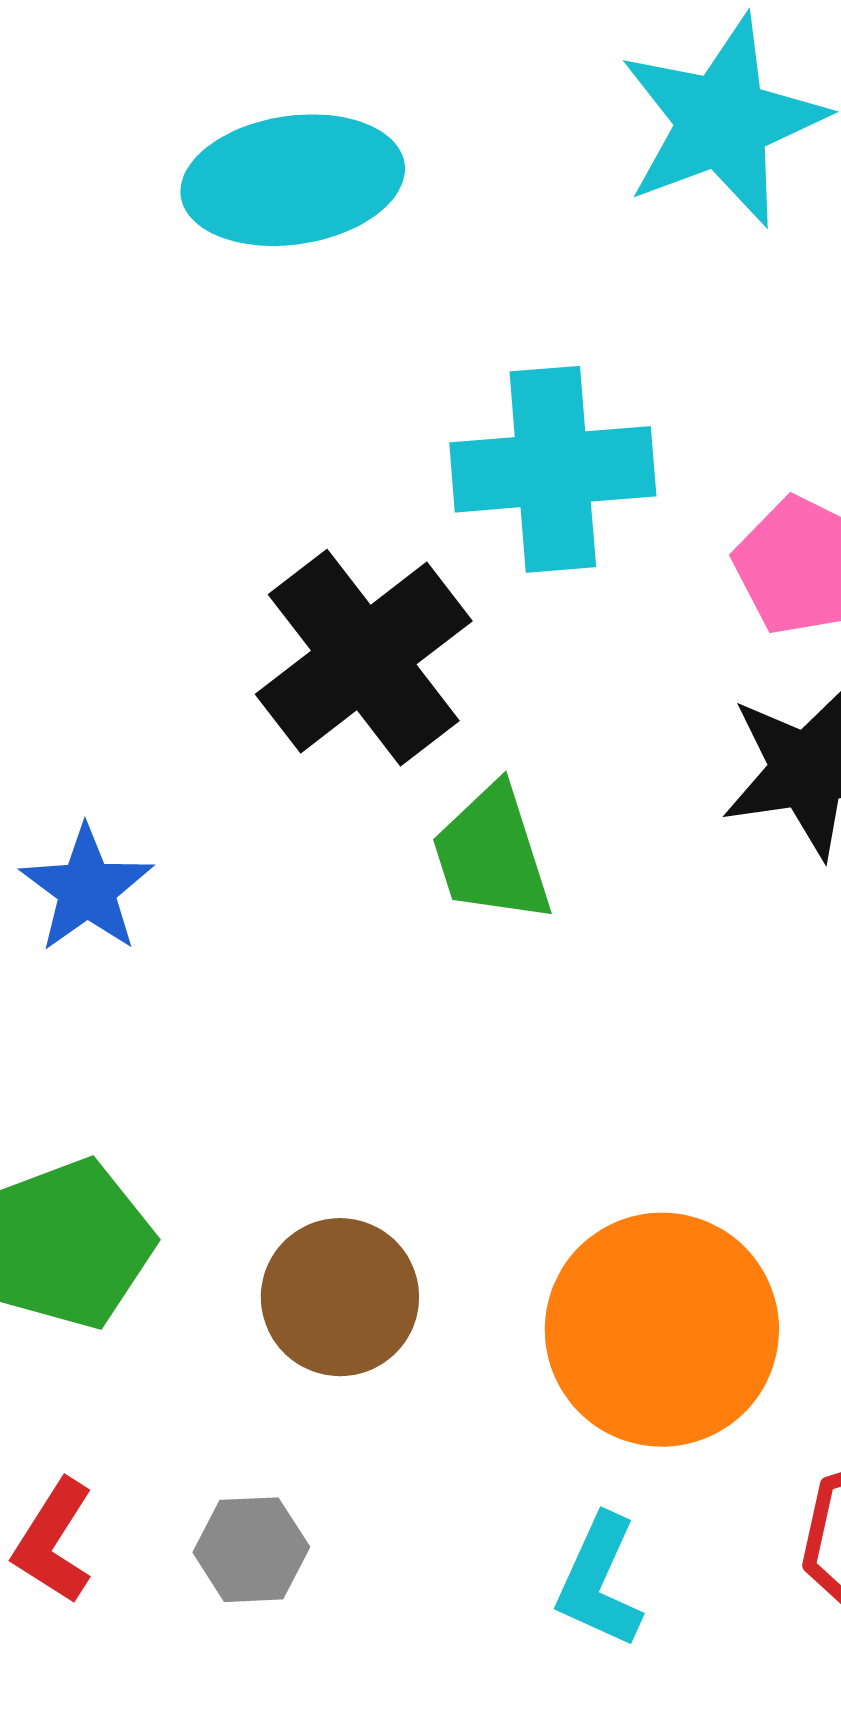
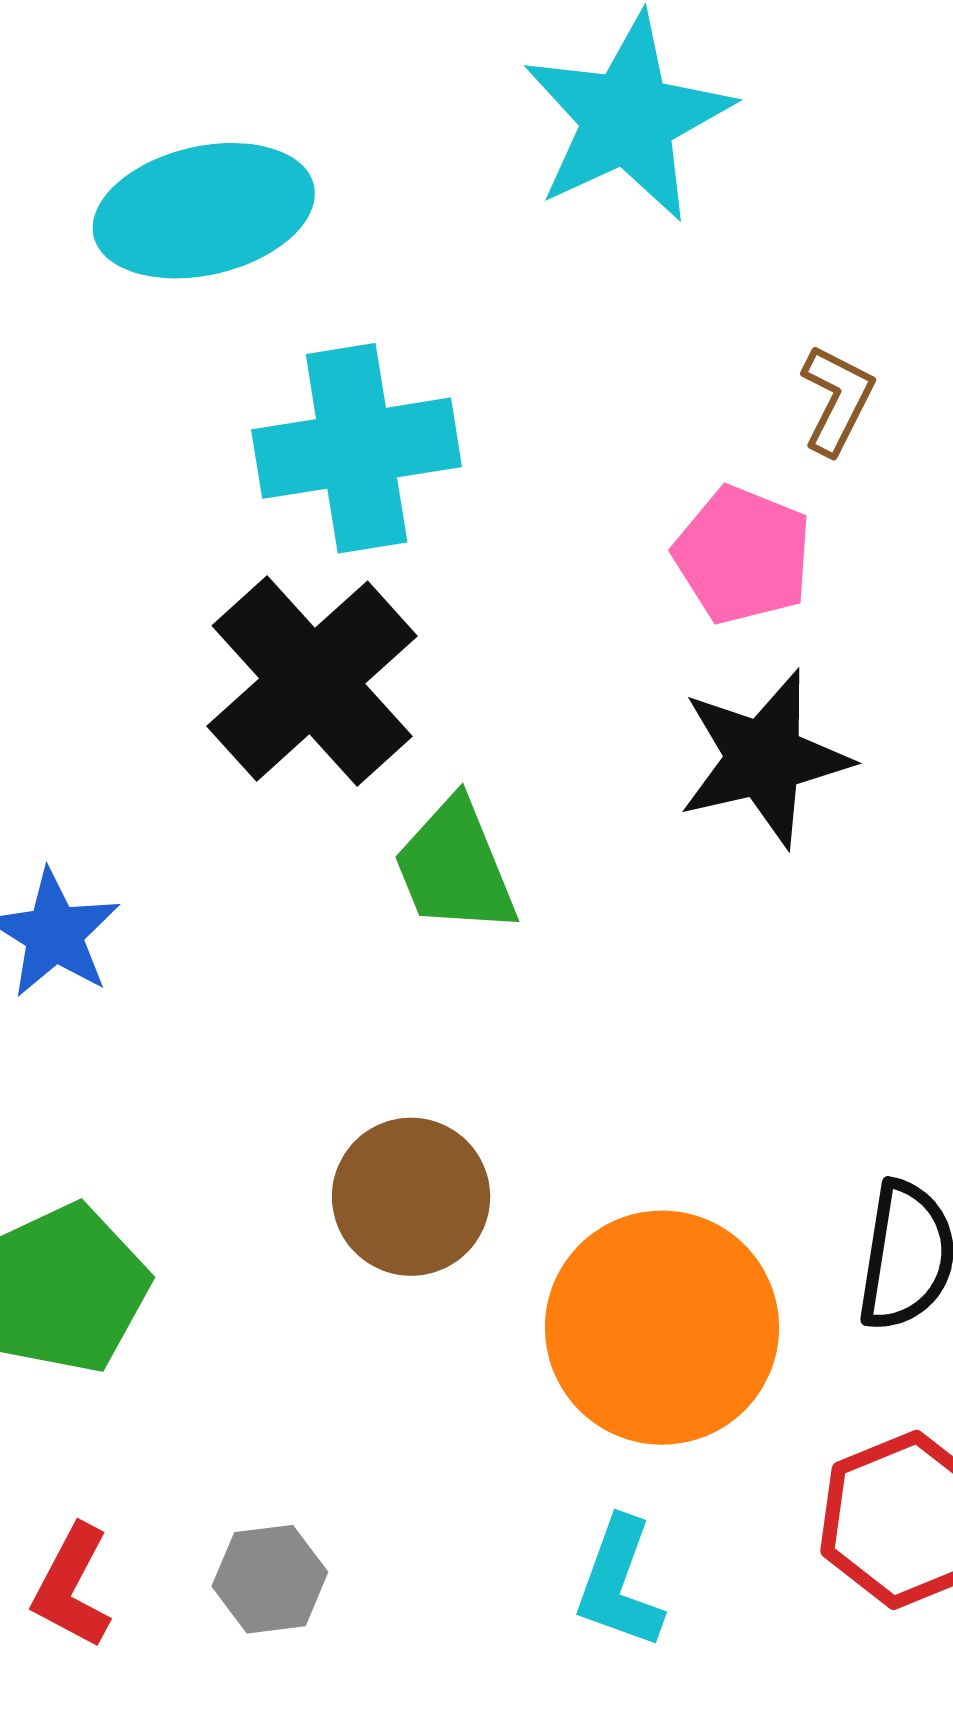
cyan cross: (553, 469) -> (357, 448), moved
brown circle: (340, 1297) -> (411, 1197), moved

